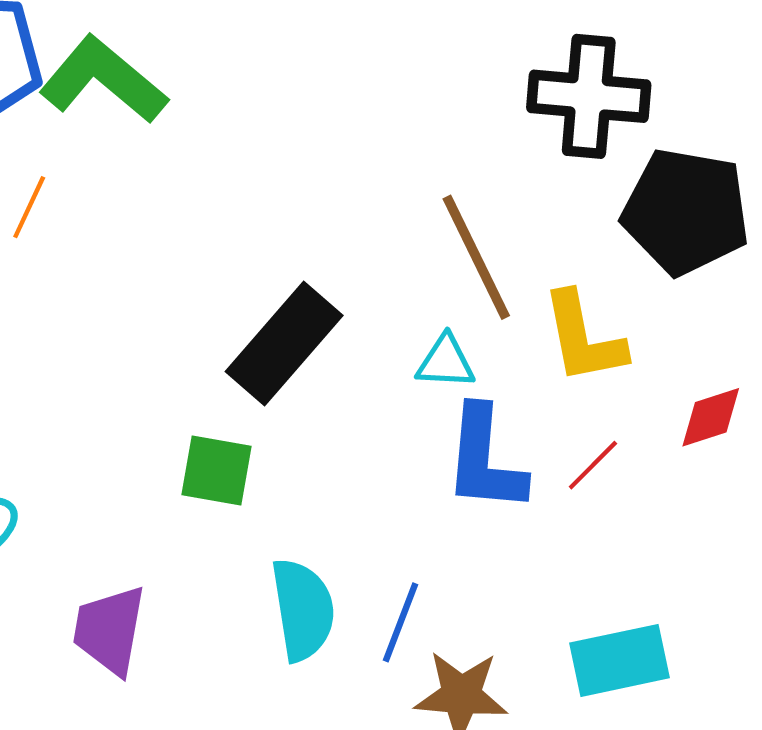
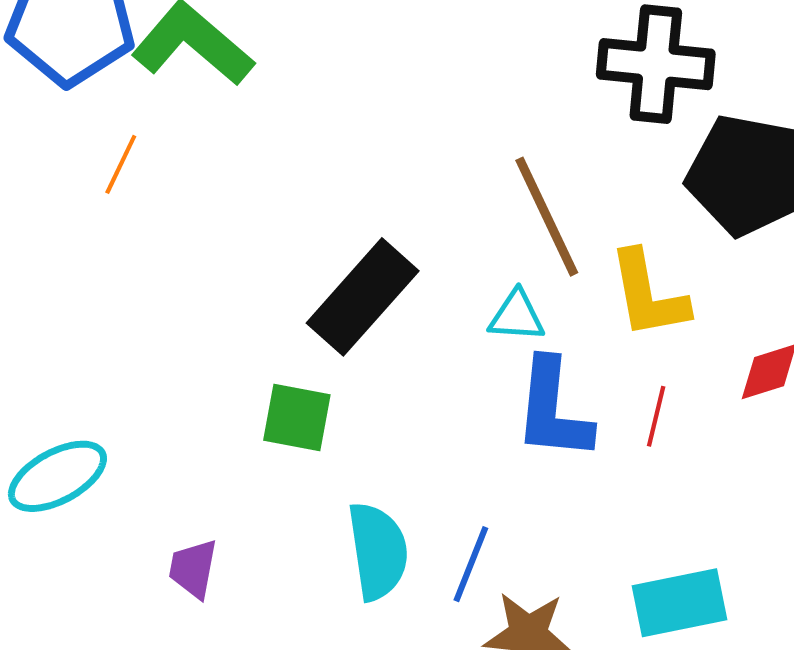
red line: (593, 465) -> (656, 416), turned -32
purple trapezoid: (109, 630) -> (193, 569), size x0.7

